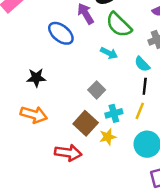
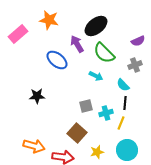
gray square: (97, 90) -> (86, 106), turned 32
cyan cross: (114, 113) -> (106, 113), moved
orange arrow: (34, 115) -> (34, 146), moved
yellow star: (108, 137) -> (97, 152), moved

